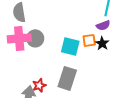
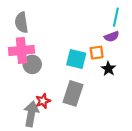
gray circle: (35, 38) -> (32, 64), moved
black star: (102, 43) -> (108, 69), moved

